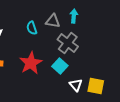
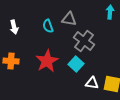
cyan arrow: (74, 16) -> (110, 12), moved
white triangle: (76, 85) -> (92, 83), turned -40

